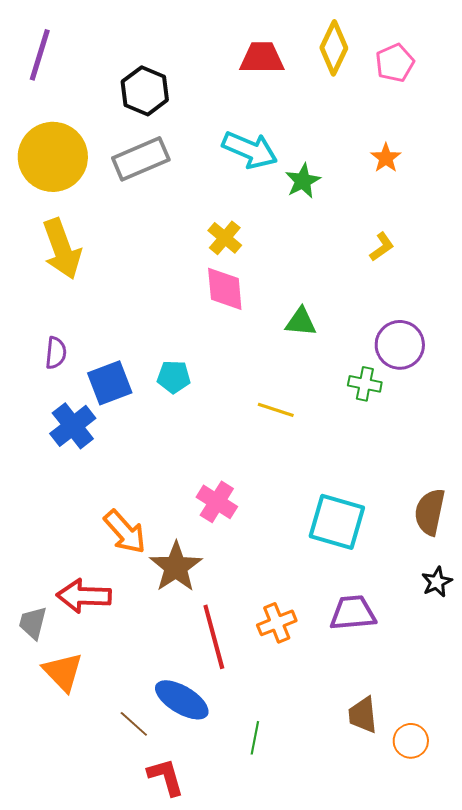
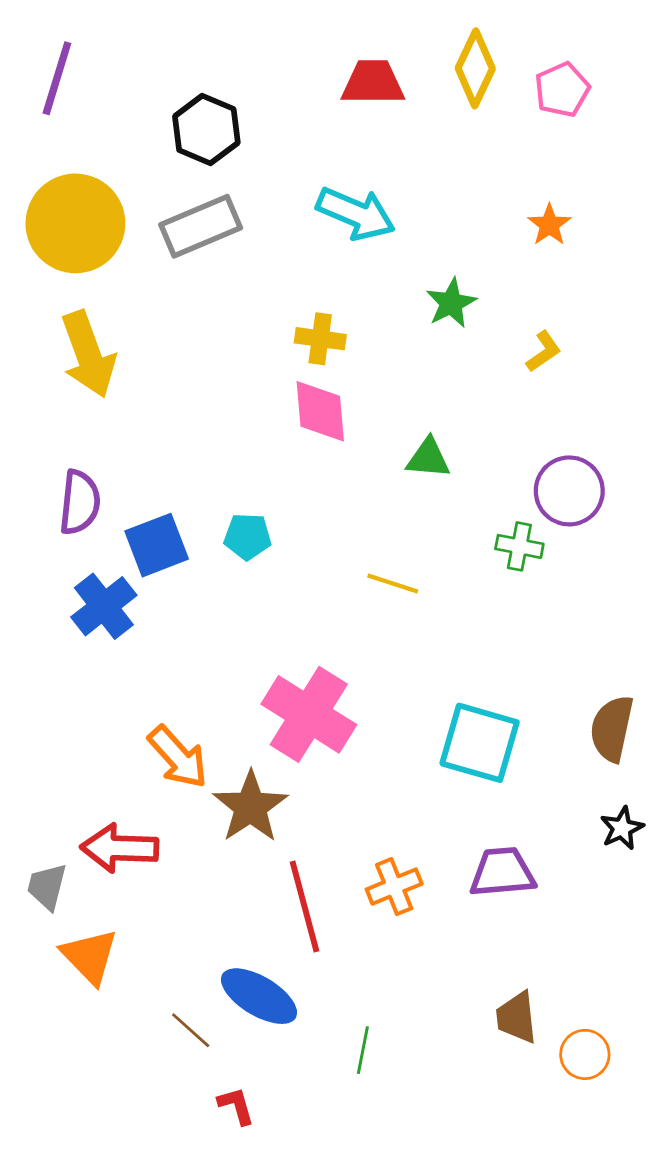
green star: (303, 181) -> (451, 303), moved
yellow cross: (225, 238) -> (320, 339), turned -32
purple semicircle: (56, 353) -> (80, 502), size x1.4
pink cross: (217, 502) -> (309, 714), size x1.6
red L-shape: (166, 777) -> (236, 1106), size x0.7

